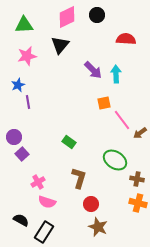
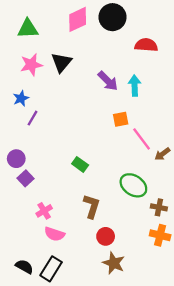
black circle: (97, 15) -> (113, 17), size x1.5
black triangle: (60, 45) -> (61, 62), moved
purple line: (28, 102) -> (32, 118), turned 40
black semicircle: (21, 220) -> (24, 267), moved

